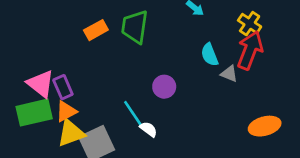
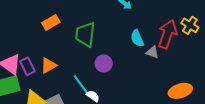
yellow cross: (250, 24) -> (190, 25), moved
green trapezoid: (135, 27) -> (85, 34), moved
orange triangle: (66, 111) -> (49, 65), moved

